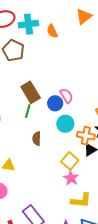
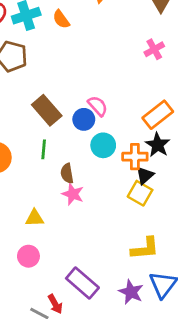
green line: (28, 111) -> (44, 149), moved
yellow square: (70, 161) -> (140, 193), moved
pink star: (71, 178) -> (73, 194), moved

